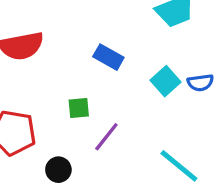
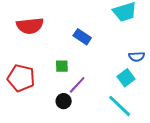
cyan square: (165, 81) -> (126, 78), moved
black circle: (58, 170) -> (64, 101), moved

